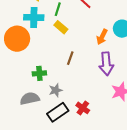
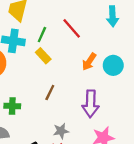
orange arrow: (102, 37) -> (89, 62), moved
gray star: (56, 90) -> (61, 131), moved

